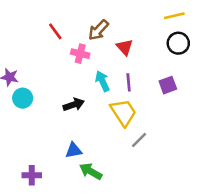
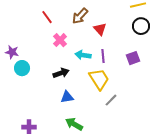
pink cross: (80, 54) -> (60, 40), moved, turned 32
cyan arrow: (102, 81) -> (83, 55), turned -56
blue triangle: (74, 150) -> (67, 97), moved

